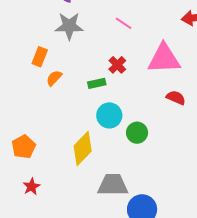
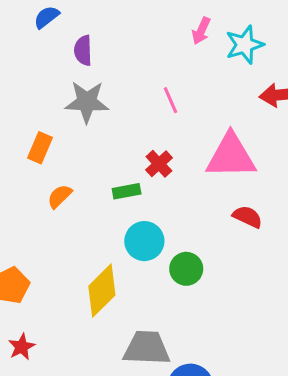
pink line: (124, 23) -> (171, 100), turned 30
orange semicircle: (54, 78) -> (60, 196), moved

